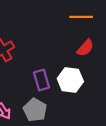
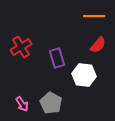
purple rectangle: (41, 80) -> (57, 58), moved

